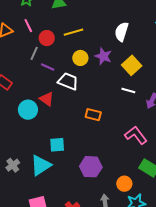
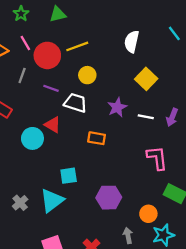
red circle: (47, 38) -> (47, 55), size x1.5
gray line: (34, 53) -> (22, 75), moved
purple star: (103, 56) -> (117, 107), moved, turned 30
white line: (128, 90) -> (146, 117), moved
orange rectangle: (93, 115) -> (97, 138), moved
pink L-shape: (136, 135) -> (157, 158), turned 35

